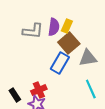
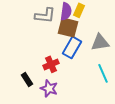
brown square: (69, 43) -> (68, 27), moved, turned -35
red cross: (39, 90) -> (51, 64), moved

